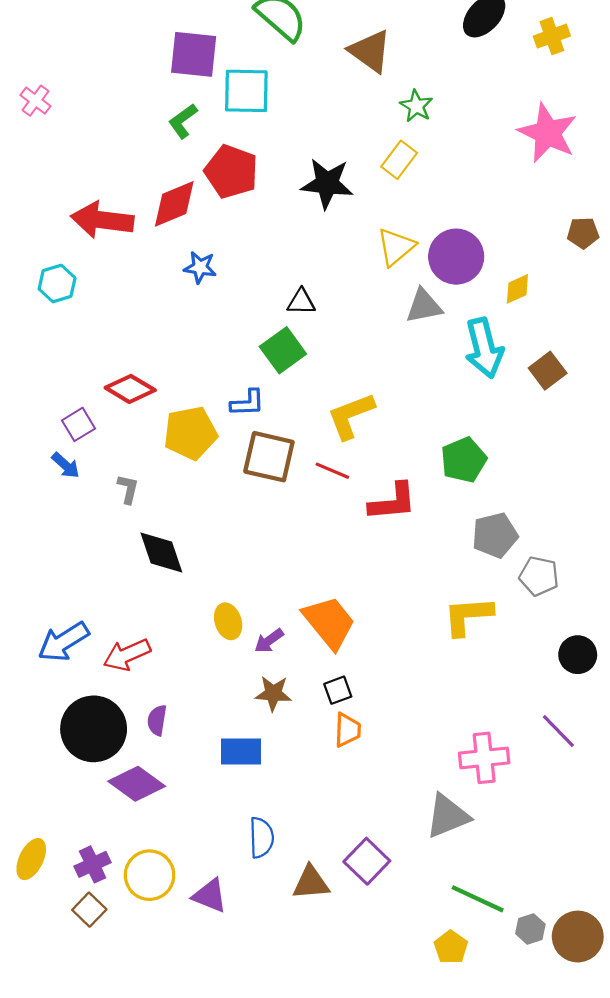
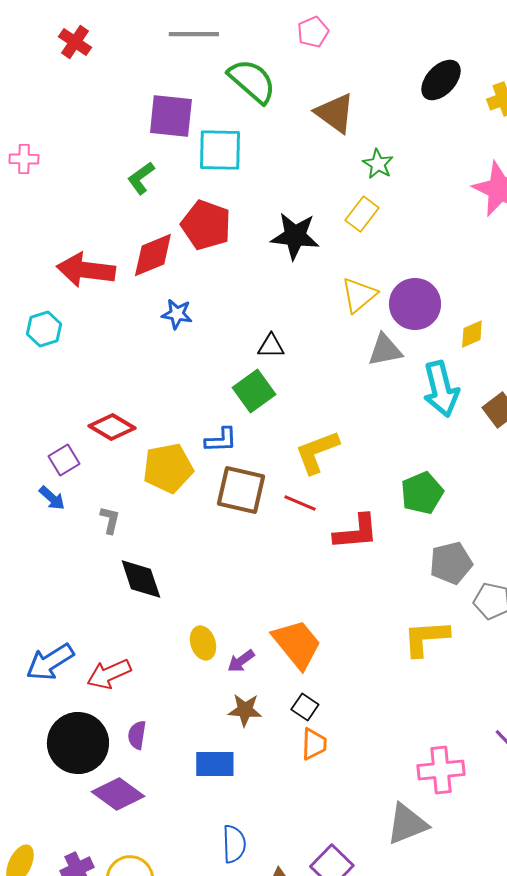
pink cross: (36, 101) -> (24, 159), turned -36
green L-shape: (183, 121) -> (141, 178), moved
black square: (338, 690) -> (305, 707), turned -36

